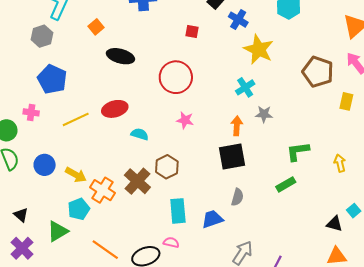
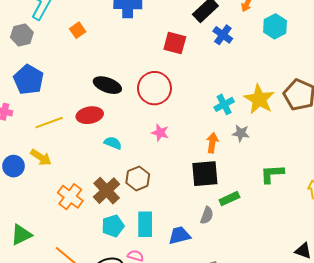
red square: (192, 31) -> (175, 43), size x1.6
yellow star: (259, 49) -> (259, 99), moved
black ellipse: (120, 56) -> (107, 85), moved
yellow arrow: (76, 175) -> (41, 157), moved
green rectangle: (286, 184) -> (229, 199), moved
cyan pentagon: (79, 209) -> (113, 226), moved

